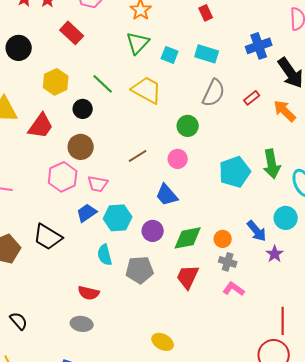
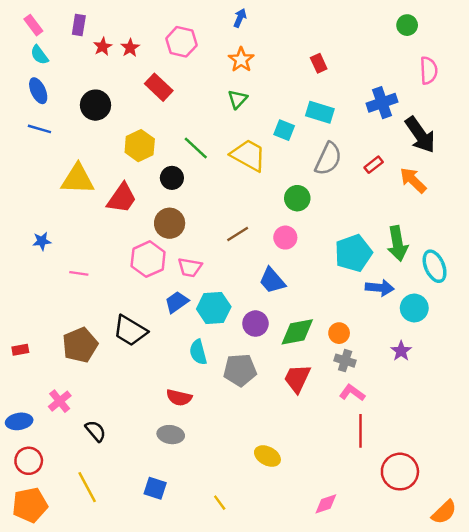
green triangle: (138, 43) -> (238, 99), size x0.7
cyan square: (170, 55) -> (284, 130), moved
blue arrow: (257, 231) -> (380, 288), moved, turned -45
red line: (283, 321) -> (361, 431), moved

